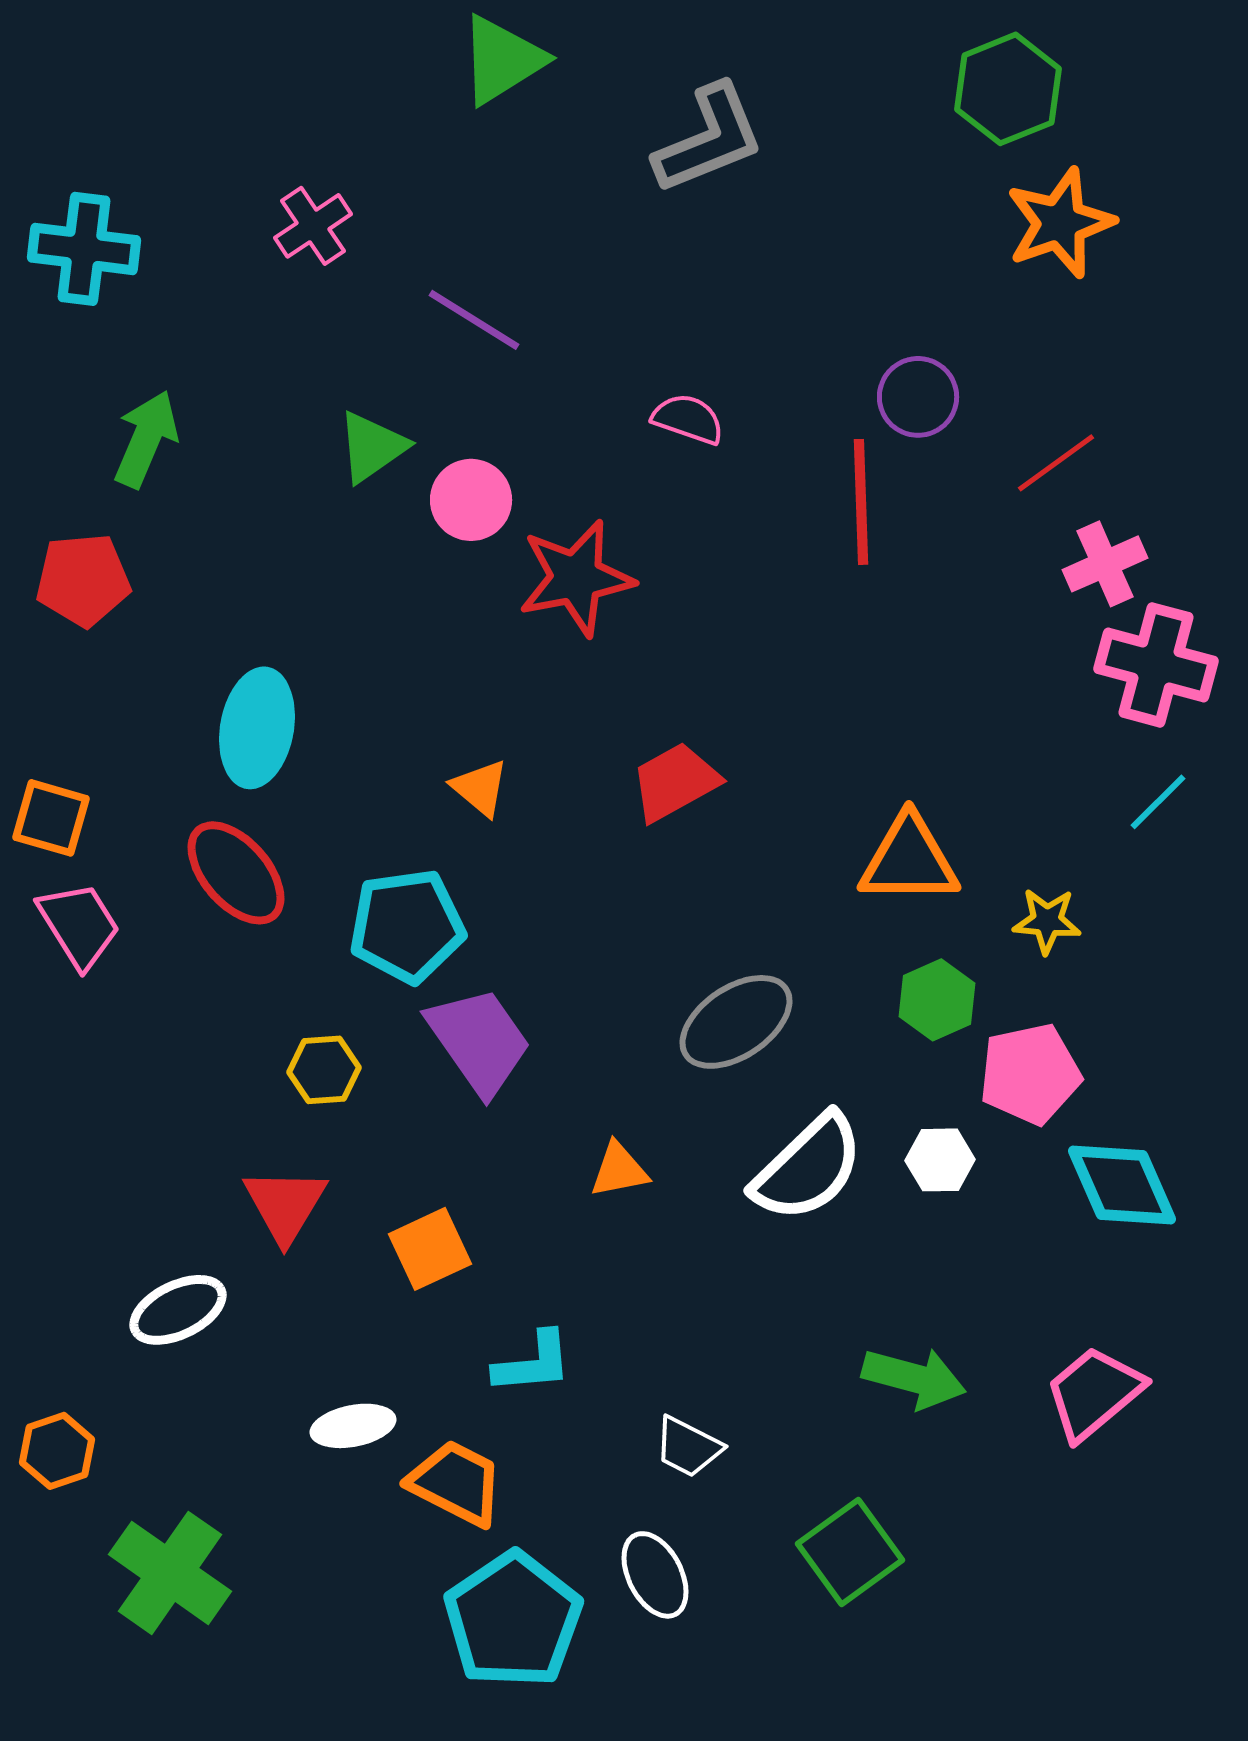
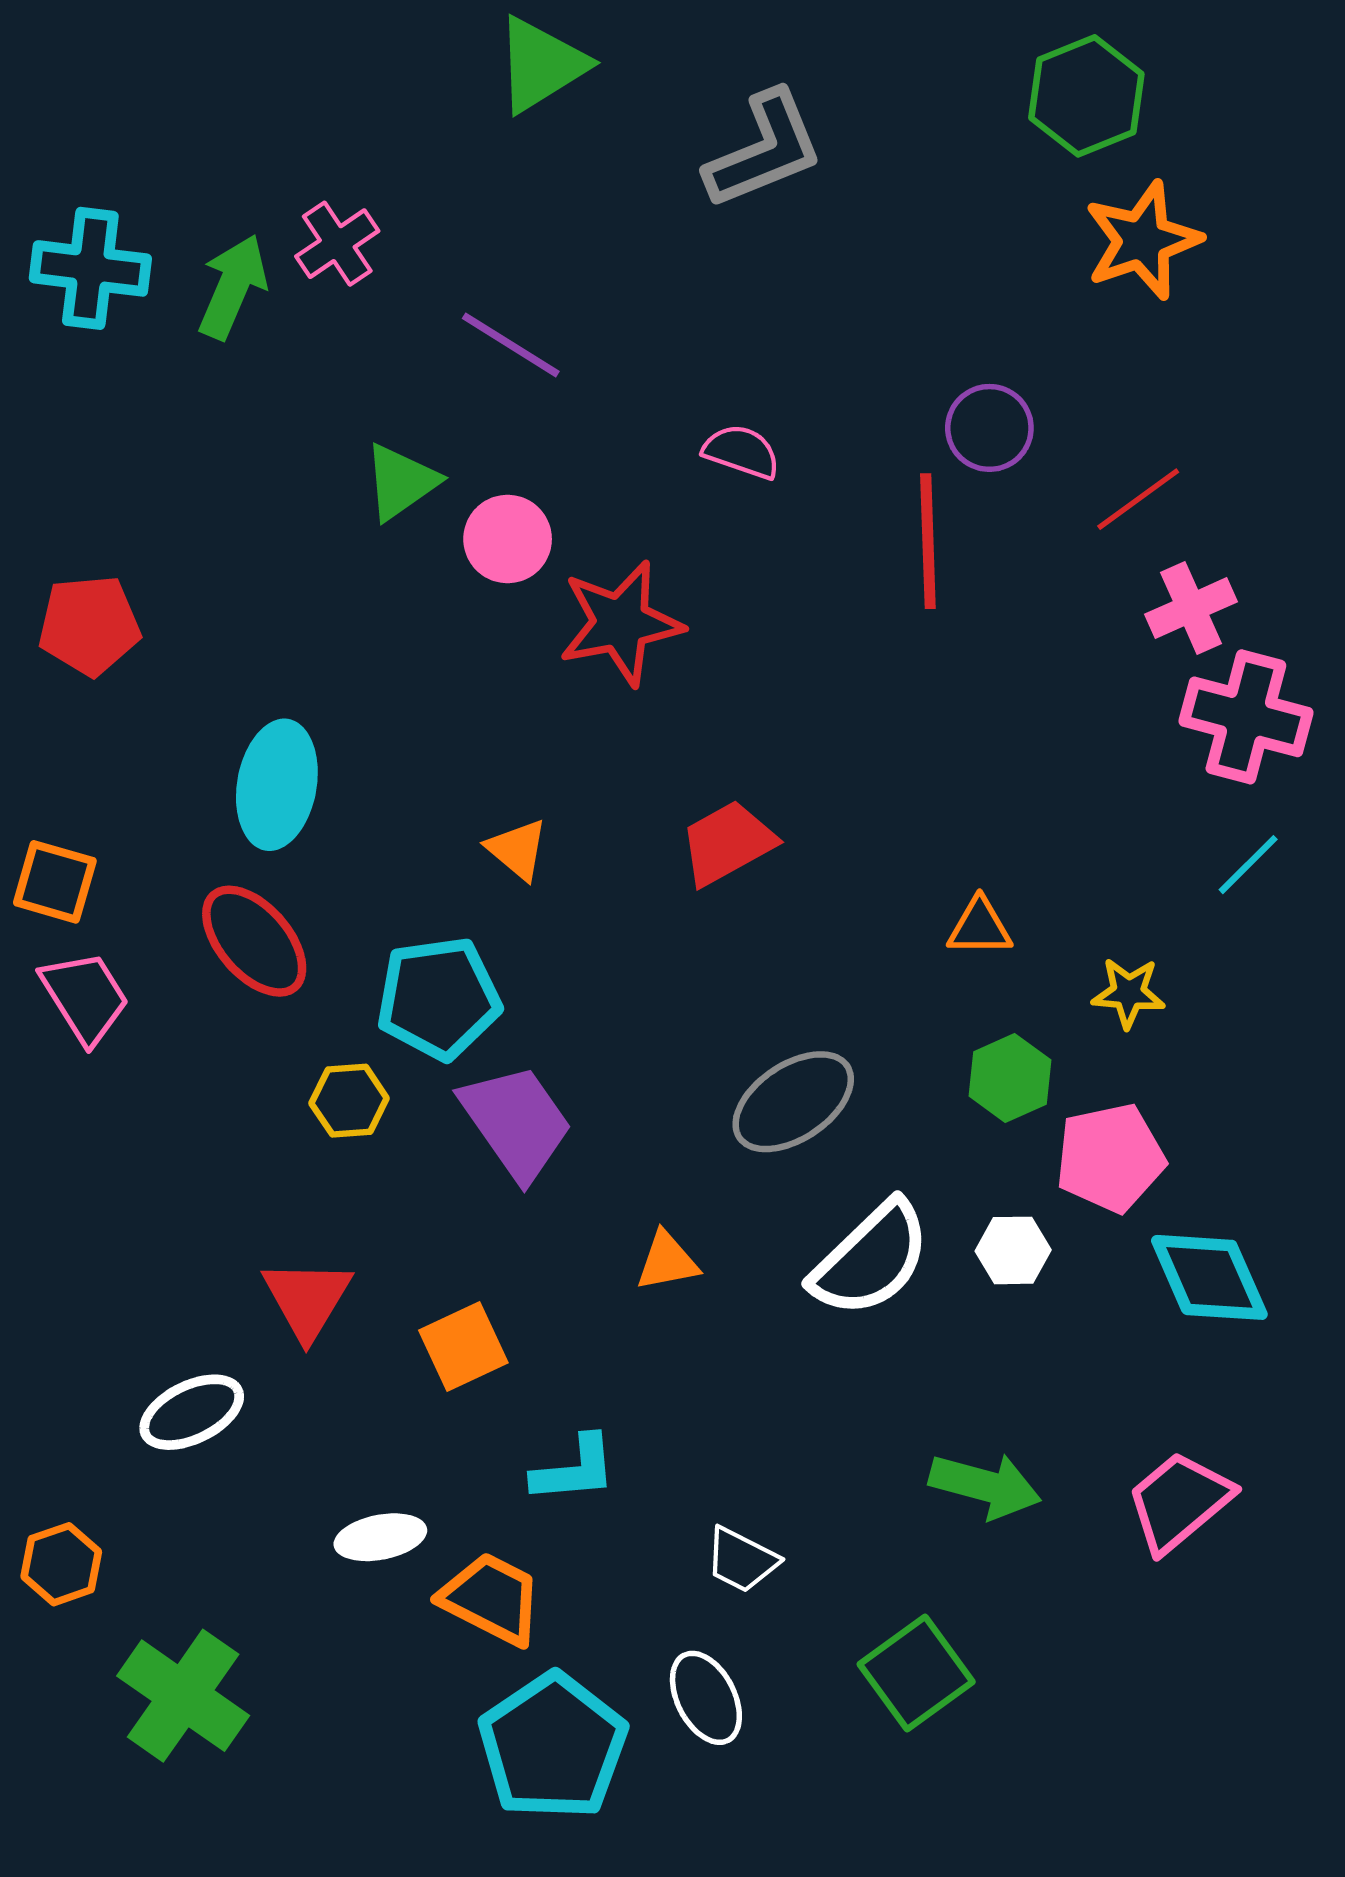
green arrow: (146, 439) -> (233, 287), moved
orange triangle: (909, 860) -> (980, 927), size x0.6
yellow hexagon: (324, 1070) -> (349, 1101), moved

